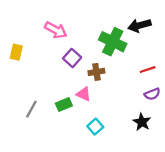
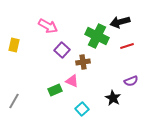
red line: (148, 70) -> (127, 46), moved
gray line: (31, 109) -> (14, 101), moved
black star: (142, 122) -> (113, 98), moved

